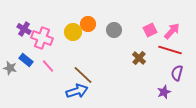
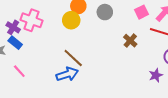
purple cross: (24, 29) -> (13, 27), moved
yellow circle: (73, 32) -> (71, 20), moved
pink line: (48, 66) -> (19, 71), moved

